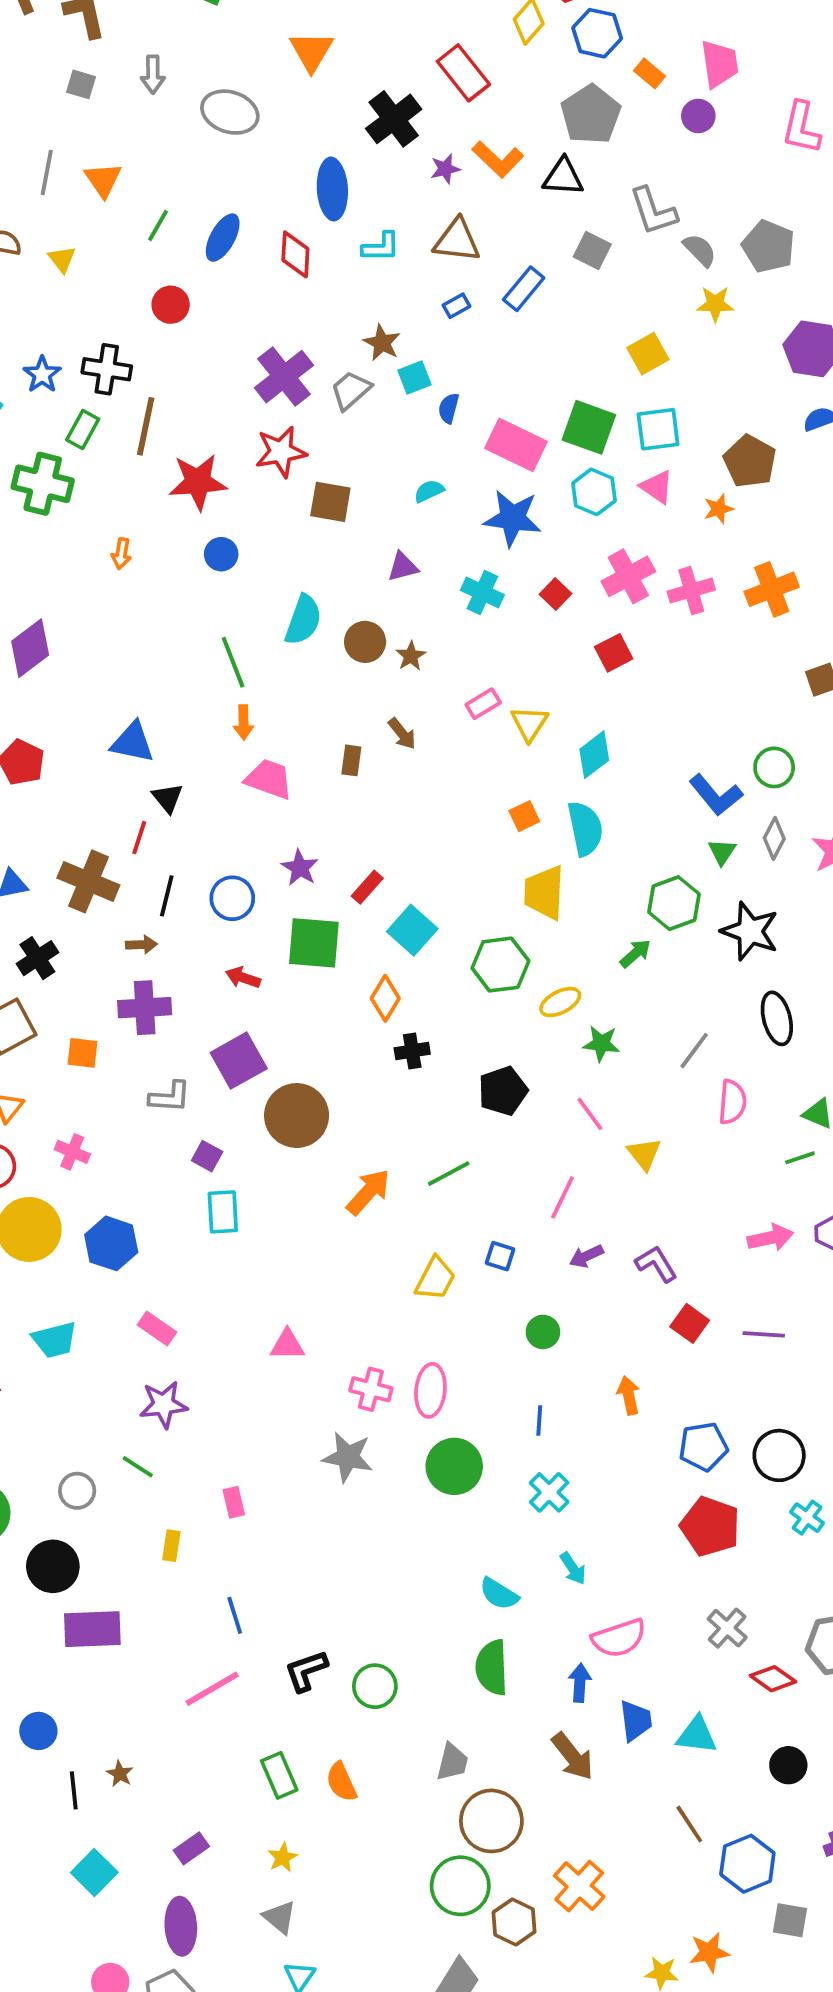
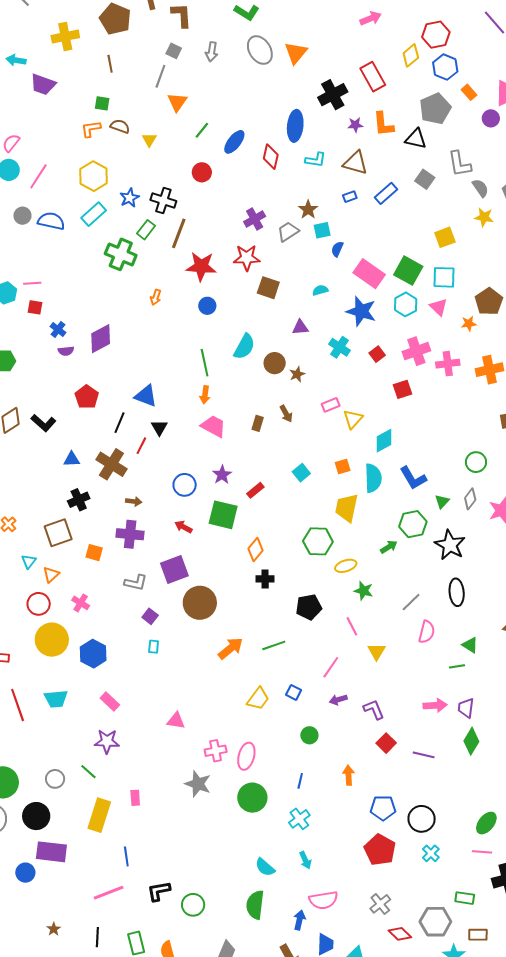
gray ellipse: (230, 112) -> (260, 50), moved, turned 32
orange L-shape: (498, 159) -> (383, 124), turned 32
gray line: (47, 173) -> (160, 76), moved
purple cross: (284, 377) -> (255, 219), size x0.7
blue L-shape: (716, 795) -> (413, 478), moved
black line: (167, 896) -> (120, 423), moved
cyan square: (412, 930) -> (301, 473), moved, size x0.7
cyan rectangle: (223, 1212) -> (154, 647), size x0.6
pink cross: (371, 1389) -> (216, 751), turned -35
yellow rectangle: (171, 1546) -> (99, 815), size x2.0
blue circle: (38, 1731) -> (25, 873), moved
black line: (74, 1790) -> (97, 937), moved

